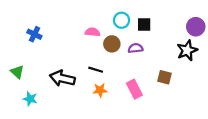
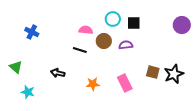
black star: (187, 50) -> (174, 74), moved
black line: (96, 70) -> (80, 50), moved
black arrow: (62, 78) -> (58, 73), size x0.6

